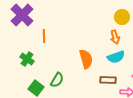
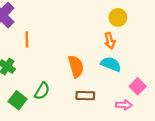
cyan semicircle: (116, 57) -> (111, 64), turned -138
brown rectangle: (108, 80) -> (85, 96), moved

